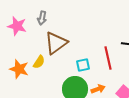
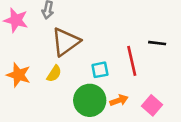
yellow semicircle: (39, 62) -> (54, 74), moved

